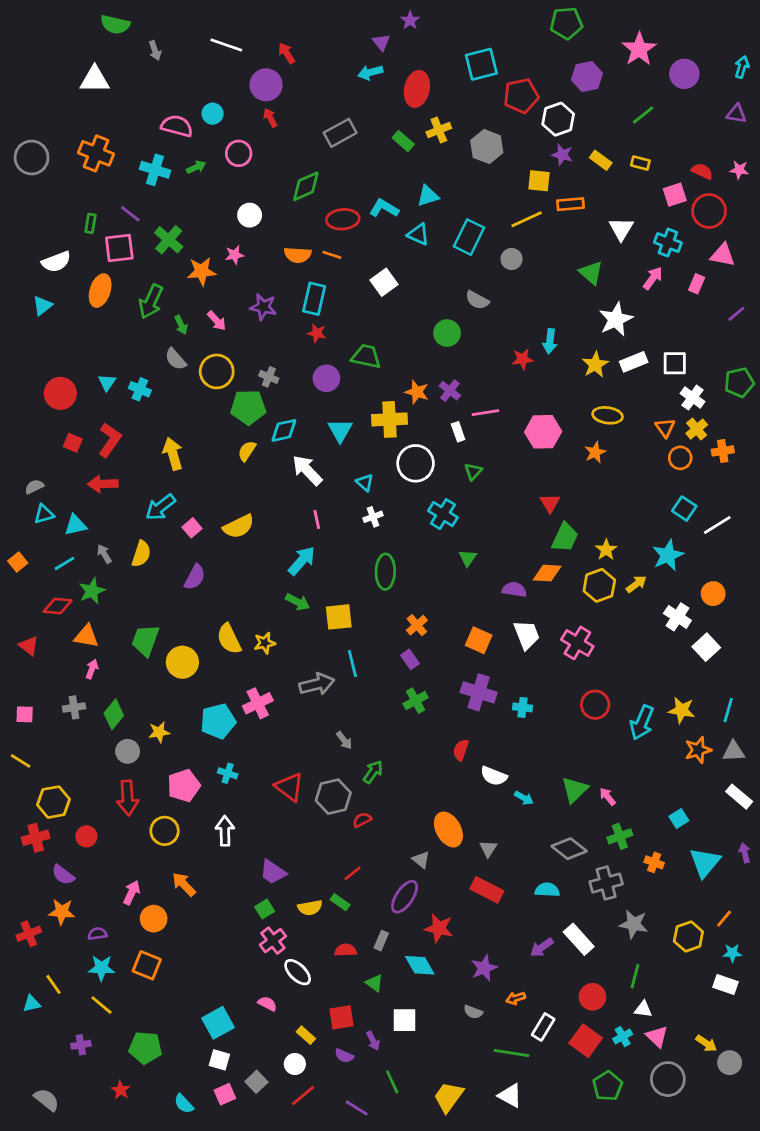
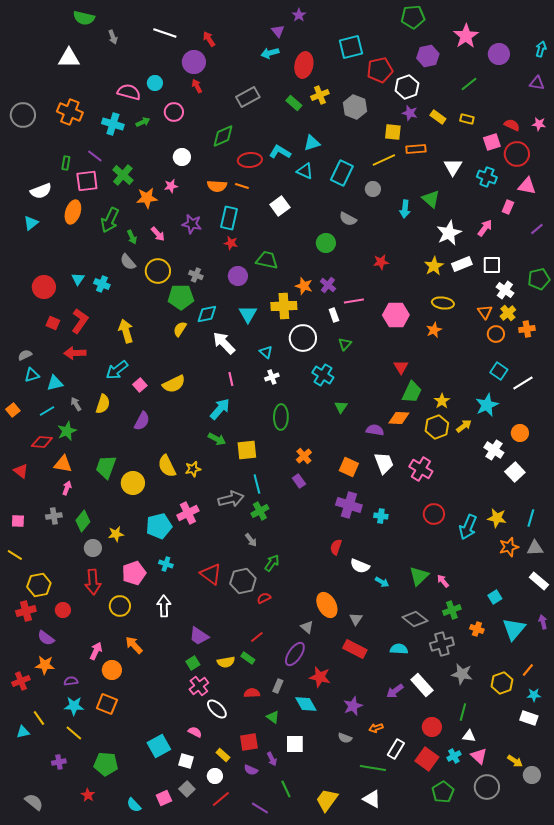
pink arrow: (653, 278) -> (485, 228), moved
cyan arrow: (550, 341) -> (405, 209), moved
green cross: (416, 701) -> (260, 511), moved
white square: (219, 1060) -> (186, 761), moved

